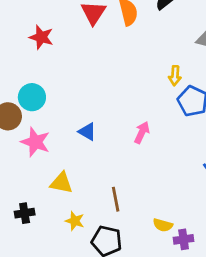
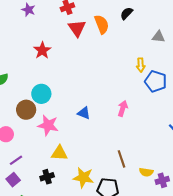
red star: (41, 37) -> (42, 50), turned 30
yellow triangle: (61, 183) -> (59, 153), moved
brown line: (116, 199) -> (122, 159), moved
yellow star: (75, 221) -> (83, 177), size x1.5

